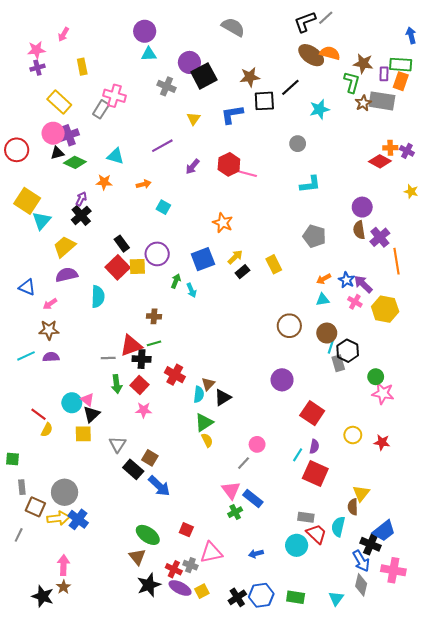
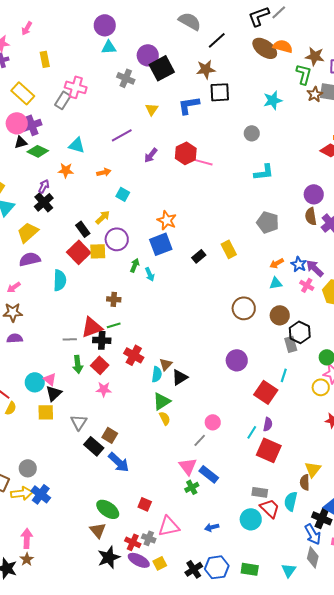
black line: (290, 87) -> (217, 40), moved
orange star: (223, 223) -> (167, 220), moved
yellow arrow: (235, 257) -> (103, 217), moved
cyan line: (331, 347) -> (284, 375), moved
yellow circle: (353, 435) -> (321, 387), moved
gray circle: (65, 492) -> (28, 468), size x0.7

